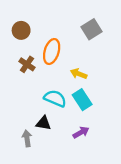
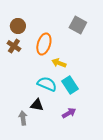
gray square: (92, 29) -> (78, 25), turned -30
brown cross: (27, 64) -> (14, 46), moved
yellow arrow: (79, 74) -> (59, 63), moved

